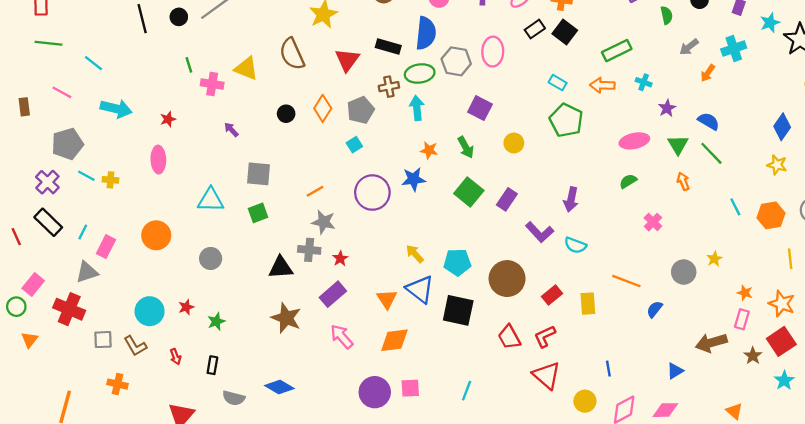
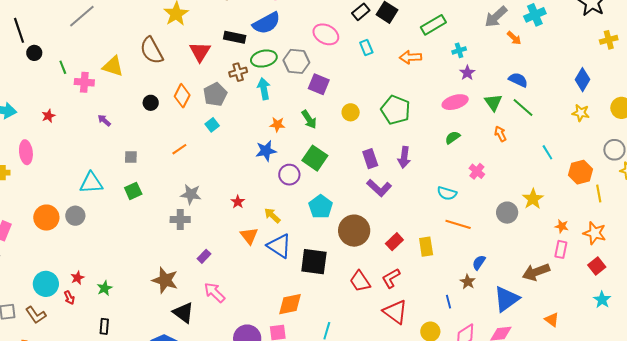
black circle: (179, 17) -> (34, 53), moved
blue semicircle: (426, 33) -> (266, 23), turned 60
gray arrow: (689, 47) -> (496, 17), size x1.4
pink ellipse: (493, 52) -> (326, 34), turned -60
gray hexagon: (456, 61) -> (296, 61), moved
orange arrow: (708, 73) -> (514, 38), turned -77
cyan cross: (644, 82) -> (459, 50), turned -32
cyan rectangle: (558, 83) -> (366, 47), moved, turned 42
orange arrow: (602, 85) -> (410, 57), moved
purple star: (667, 108) -> (467, 73), moved
green pentagon: (566, 120) -> (396, 110), moved
pink ellipse: (158, 160) -> (26, 152), moved
gray square: (258, 174) -> (131, 157), size x0.6
orange line: (315, 191) -> (179, 149), moved
purple circle: (372, 193) -> (289, 175), moved, size x0.7
purple rectangle: (507, 199) -> (370, 159), moved, turned -48
orange hexagon: (771, 215) -> (581, 172), moved
cyan semicircle: (575, 245) -> (447, 193), moved
gray circle: (211, 258) -> (75, 216), moved
red star: (340, 259) -> (238, 202), moved
yellow star: (714, 259) -> (533, 199), size x1.5
cyan pentagon: (457, 262) -> (321, 207), moved, turned -30
black triangle: (281, 268) -> (183, 313), moved, turned 45
purple rectangle: (333, 294) -> (204, 256), size x0.6
orange triangle: (387, 299) -> (249, 236), moved
blue semicircle: (654, 309) -> (479, 263), moved
orange diamond: (394, 340) -> (290, 304), moved
red square: (781, 341) -> (597, 266), size x0.7
brown star: (753, 356) -> (468, 282), moved
red arrow: (176, 357) -> (69, 298), moved
blue triangle: (675, 371) -> (507, 299), size x1.8
orange triangle: (734, 411) -> (552, 320), moved

